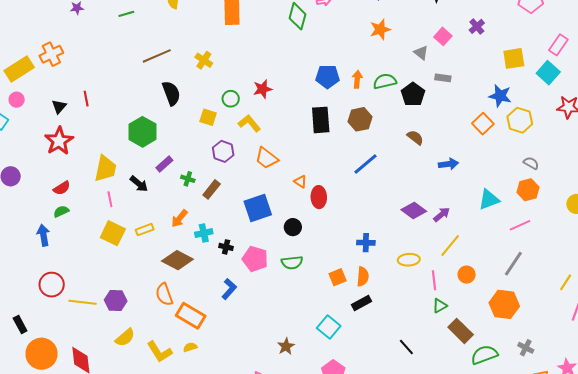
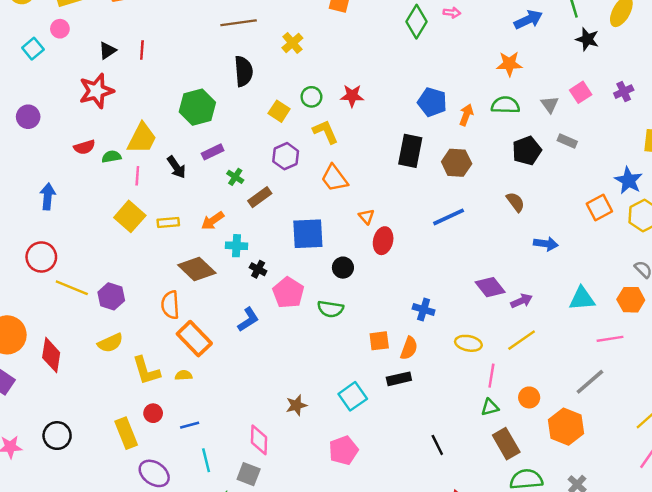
green semicircle: (385, 81) -> (505, 105), moved
green semicircle: (61, 211) -> (111, 157), moved
orange circle: (467, 275) -> (529, 397), moved

